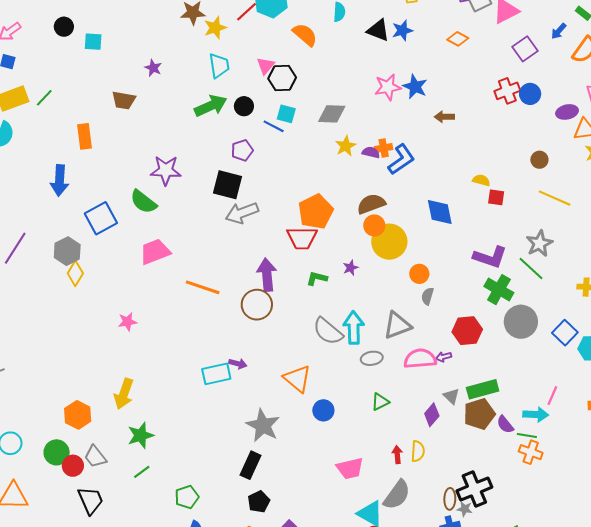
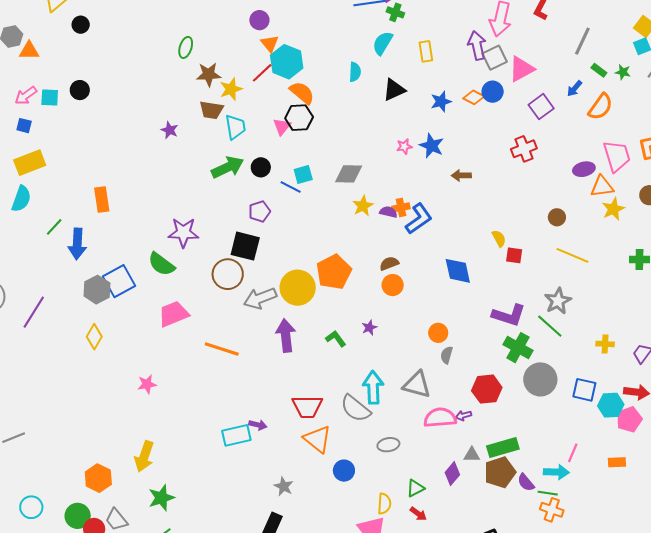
black triangle: (378, 30) -> (394, 90), turned -45
blue star: (402, 30) -> (441, 102), moved
orange semicircle: (305, 35) -> (302, 93), moved
cyan square: (93, 42) -> (50, 97), moved
black hexagon: (282, 78) -> (299, 118), moved
pink star: (388, 87) -> (404, 146), size x0.6
blue circle: (530, 94) -> (493, 92), moved
green line: (44, 98) -> (54, 227), moved
brown trapezoid: (124, 100) -> (211, 110), moved
cyan square: (286, 114) -> (303, 174), turned -30
yellow semicircle: (481, 180) -> (499, 238), turned 48
brown semicircle: (371, 204) -> (389, 263), size x0.7
gray arrow: (242, 213) -> (260, 298), moved
red trapezoid: (302, 238) -> (307, 407), moved
yellow circle: (389, 242) -> (298, 288), moved
gray hexagon: (67, 251) -> (97, 290), moved
green L-shape: (317, 278) -> (336, 339), turned 40
brown circle: (257, 305) -> (228, 274), moved
gray triangle: (397, 325) -> (417, 385), turned 36
gray semicircle: (328, 331) -> (356, 408), moved
blue square: (565, 333) -> (584, 390), turned -30
gray ellipse: (372, 358) -> (388, 445), moved
gray triangle: (451, 396) -> (472, 455), turned -42
green triangle: (380, 402) -> (415, 488), moved
gray star: (263, 425) -> (284, 486), size x0.6
yellow semicircle: (418, 451) -> (384, 504), moved
red arrow: (397, 455) -> (418, 514), turned 132

